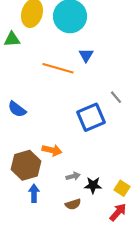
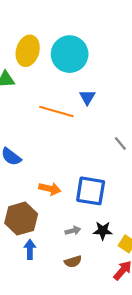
blue square: (91, 117) -> (91, 191), moved, turned 32
orange arrow: (52, 150) -> (50, 189), moved
black star: (93, 185) -> (103, 231), moved

